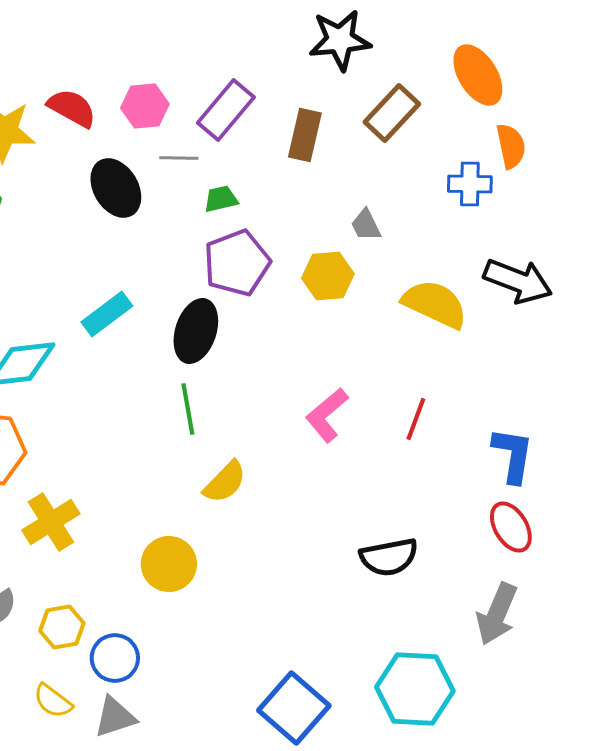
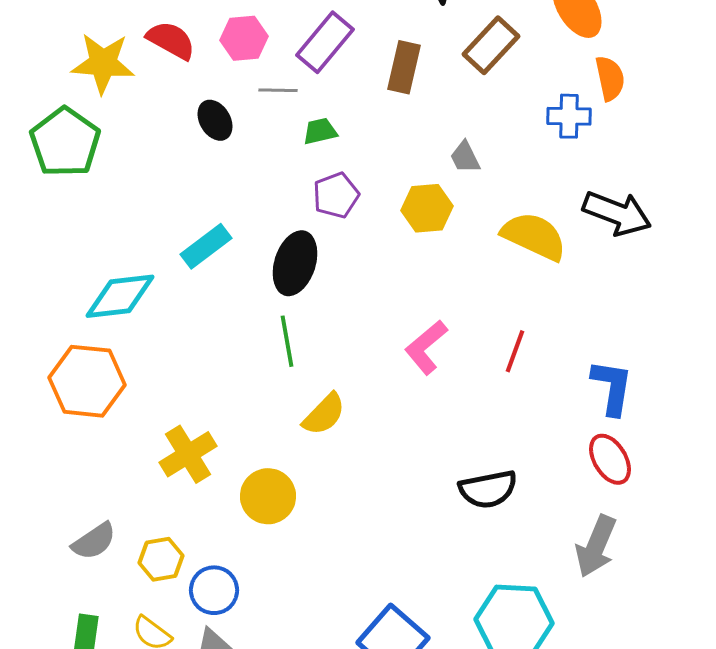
black ellipse: (116, 188) -> (215, 120), size x0.7
purple pentagon: (237, 263) -> (336, 195), size x0.7
yellow cross: (51, 522) -> (188, 454), moved

